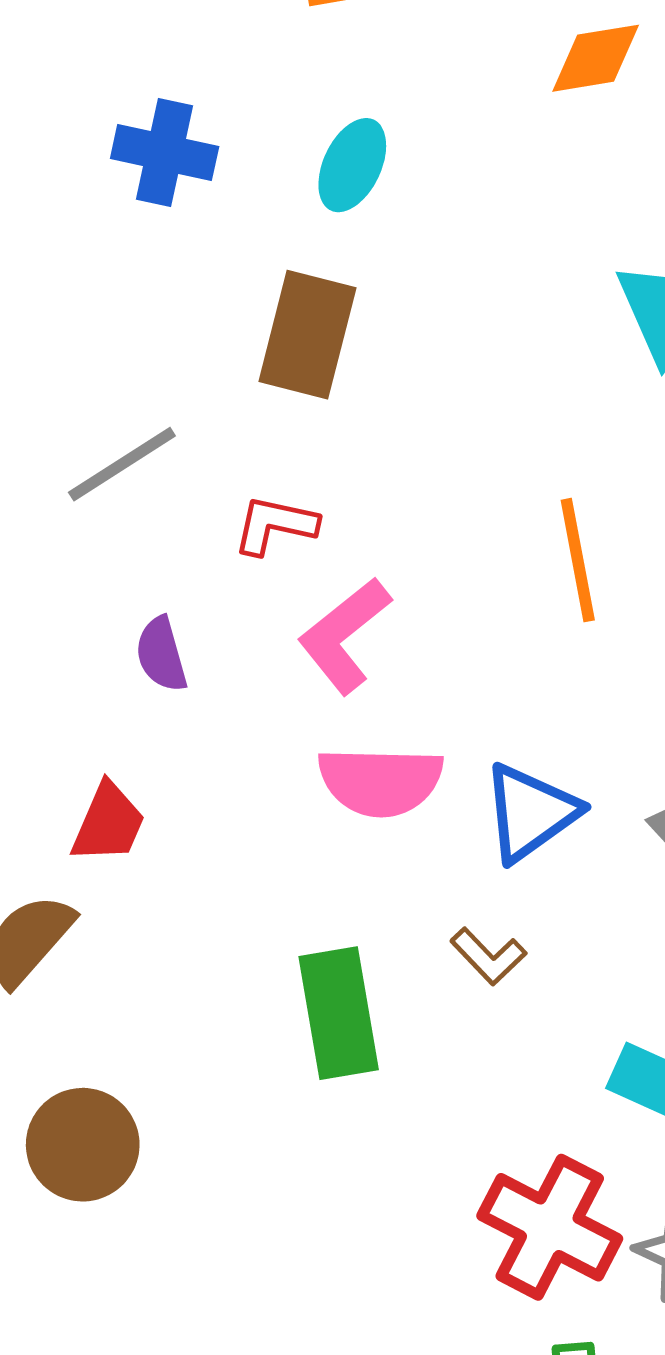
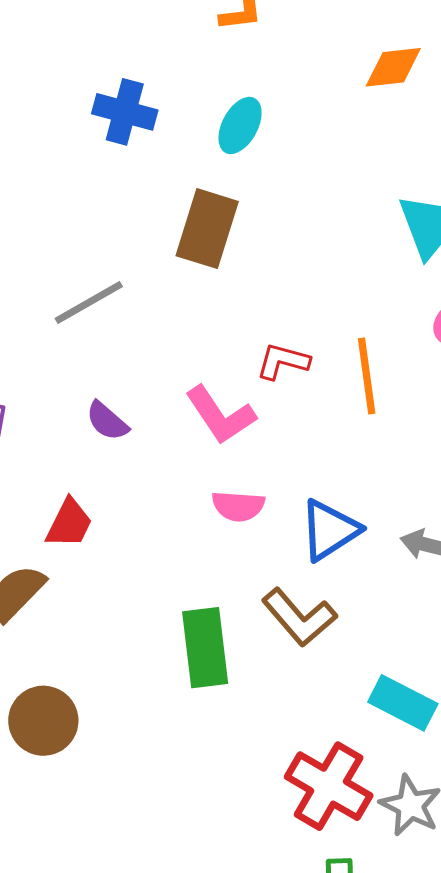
red L-shape: (275, 525) -> (283, 361), moved
pink L-shape: (344, 635) -> (220, 415), turned -88
purple semicircle: (161, 654) -> (107, 421), turned -36
pink semicircle: (380, 781) -> (238, 506), size x0.7
brown L-shape: (488, 956) -> (299, 617), size x1.6

